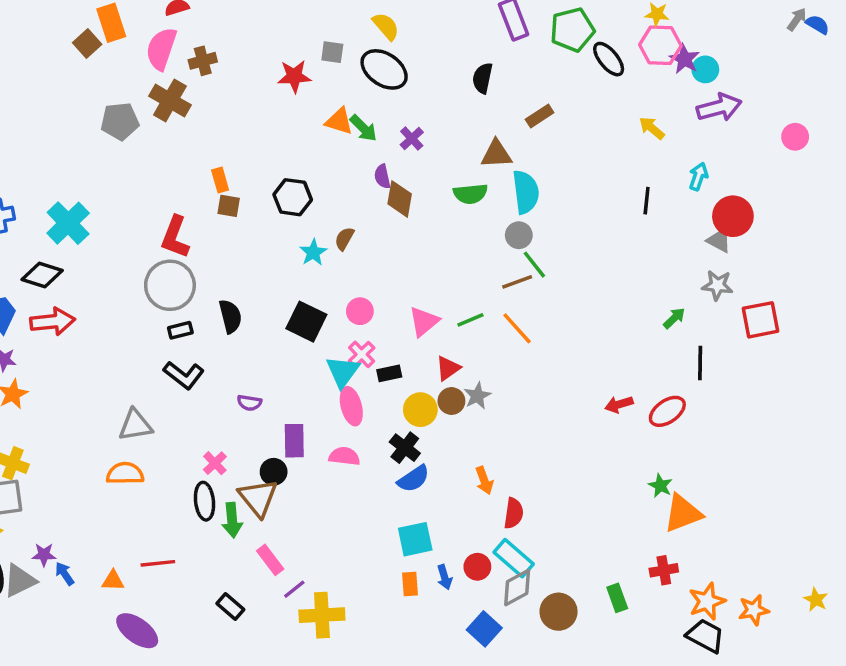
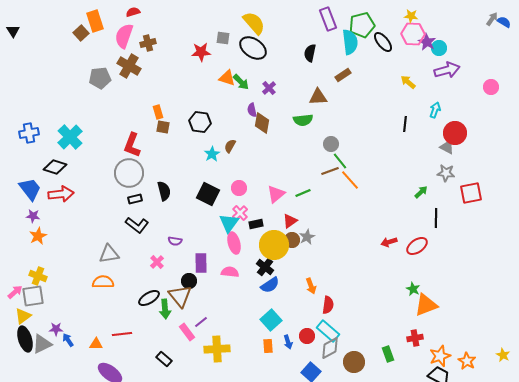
yellow semicircle: (386, 26) -> (254, 23), size x1.4
cyan semicircle: (526, 192) -> (350, 42), moved
orange line: (517, 328) -> (350, 180), moved
yellow circle: (420, 410) -> (274, 245), size x1.5
pink cross: (215, 463) -> (157, 262), moved
black ellipse: (204, 501) -> (149, 298), turned 65
cyan square: (415, 539) -> (271, 320), turned -30
purple line: (294, 589) -> (201, 322), moved
orange star: (754, 610) -> (467, 361), turned -30
yellow cross: (322, 615) -> (217, 349), moved

